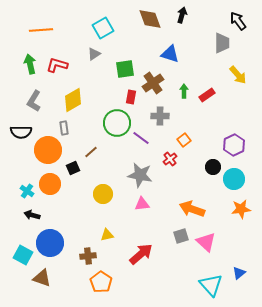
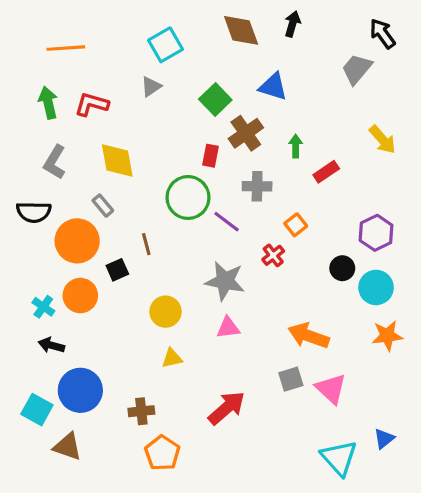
gray trapezoid: (222, 43) -> (357, 69), turned -140
green square: (125, 69) -> (215, 99), moved, turned -36
yellow arrow: (238, 75) -> (382, 140), moved
red rectangle: (207, 95) -> (326, 172), moved
yellow diamond: (73, 100) -> (117, 161), turned -70
gray rectangle: (64, 128) -> (103, 206), turned -32
brown line: (91, 152) -> (146, 244), turned -64
yellow triangle: (107, 235) -> (172, 358), moved

